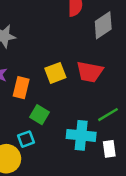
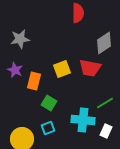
gray diamond: (103, 25) -> (104, 43), moved
cyan square: (26, 139) -> (48, 128), moved
white rectangle: (109, 149) -> (106, 131), turned 32

